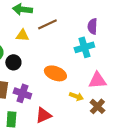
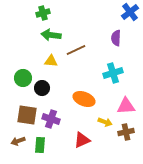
purple semicircle: (92, 26) -> (116, 38), moved
brown cross: (97, 106) -> (126, 132), turned 35
red triangle: (43, 115) -> (82, 140), moved

